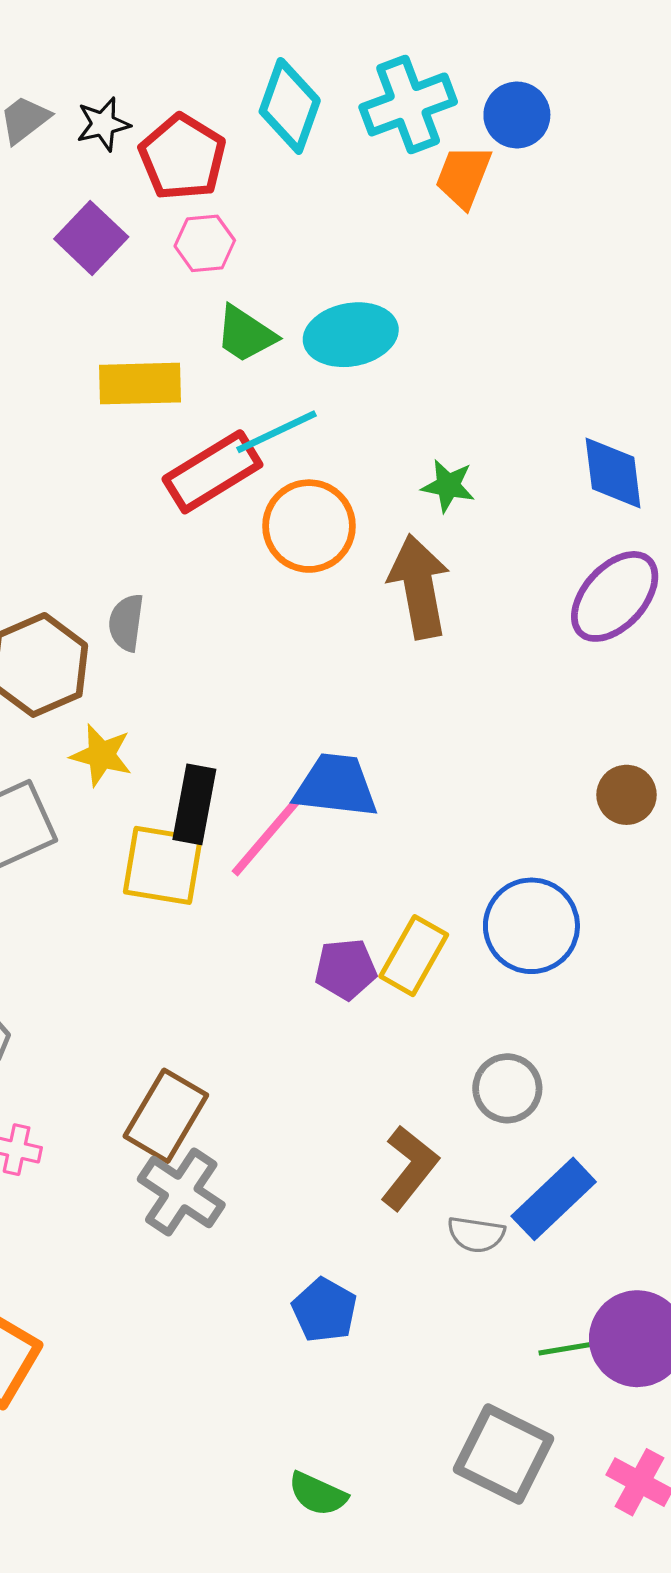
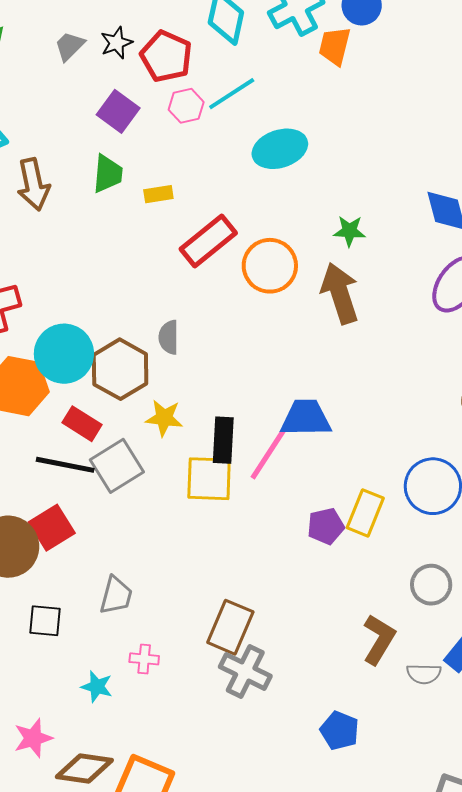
green trapezoid: (246, 334) -> (108, 174), moved, turned -111
yellow rectangle: (140, 384) -> (158, 194), size x0.6
cyan line: (276, 432) -> (232, 94), moved

